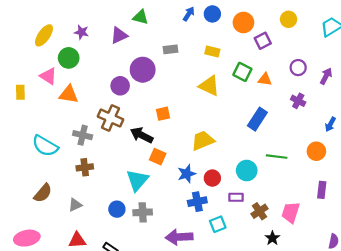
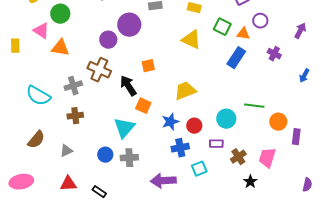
purple circle: (298, 68) -> (260, 21), moved
blue rectangle: (257, 119) -> (236, 58), moved
gray cross: (83, 135) -> (73, 86), turned -30
black arrow: (142, 135) -> (128, 86), turned 30
orange circle: (316, 151) -> (278, 122), moved

